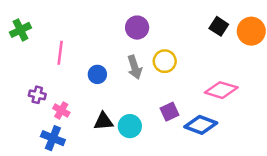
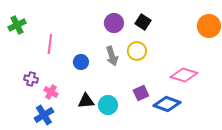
black square: (219, 26) -> (143, 22), moved
blue cross: (53, 138) -> (44, 115), turned 36

